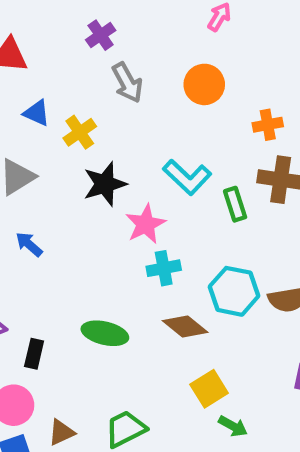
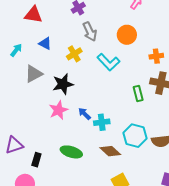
yellow cross: (80, 132) -> (74, 54), moved
cyan L-shape: (187, 177) -> (108, 62), moved
black star: (105, 184) -> (63, 84), moved
pink star: (145, 224) -> (58, 110), moved
blue arrow: (29, 244) -> (85, 114), moved

